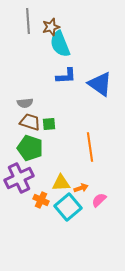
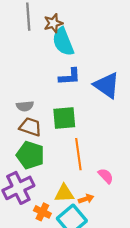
green square: (49, 124) -> (64, 118), moved, size x1.6
orange line: (90, 147) -> (78, 154), moved
pink semicircle: (99, 200) -> (106, 176), moved, turned 91

